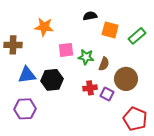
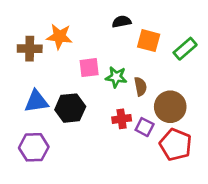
brown cross: (13, 45) -> (30, 49), moved
brown semicircle: (104, 64) -> (140, 86), turned -32
red pentagon: (135, 119) -> (176, 145), moved

